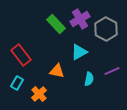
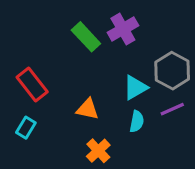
gray hexagon: (106, 29) -> (172, 71), moved
cyan triangle: (79, 52) -> (135, 88), moved
orange cross: (39, 94) -> (98, 151), moved

